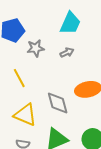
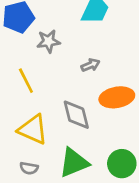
gray arrow: (67, 52) -> (90, 65), moved

